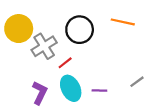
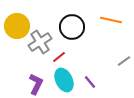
gray line: (137, 82) -> (124, 61), moved
purple line: (99, 91) -> (90, 82), turned 48

